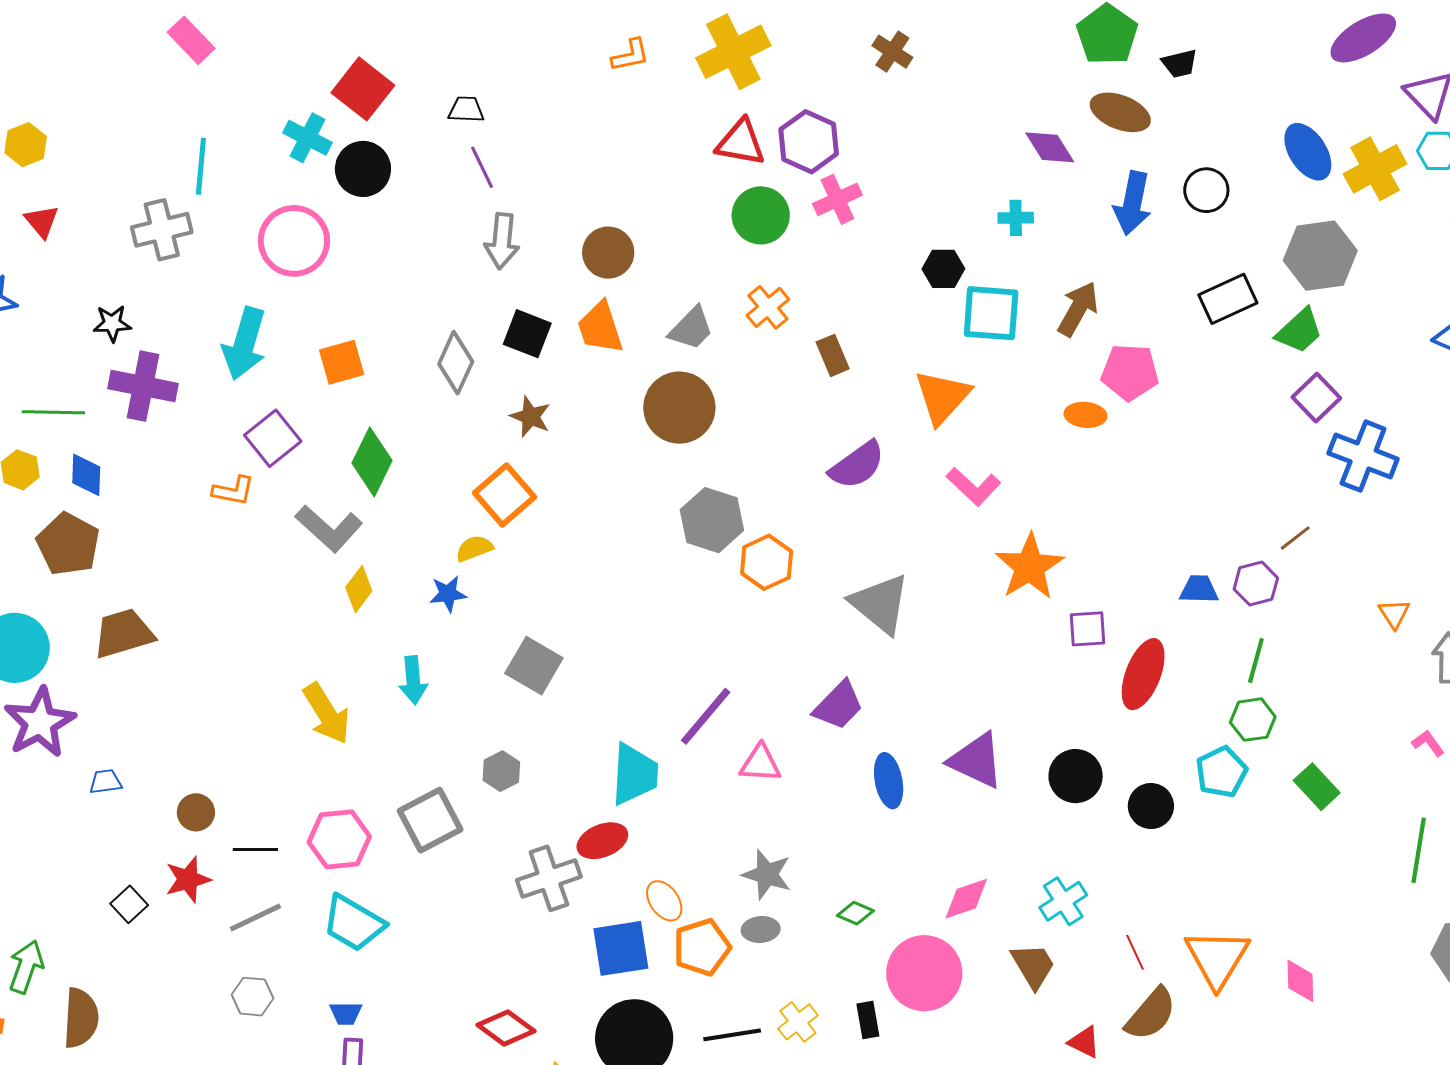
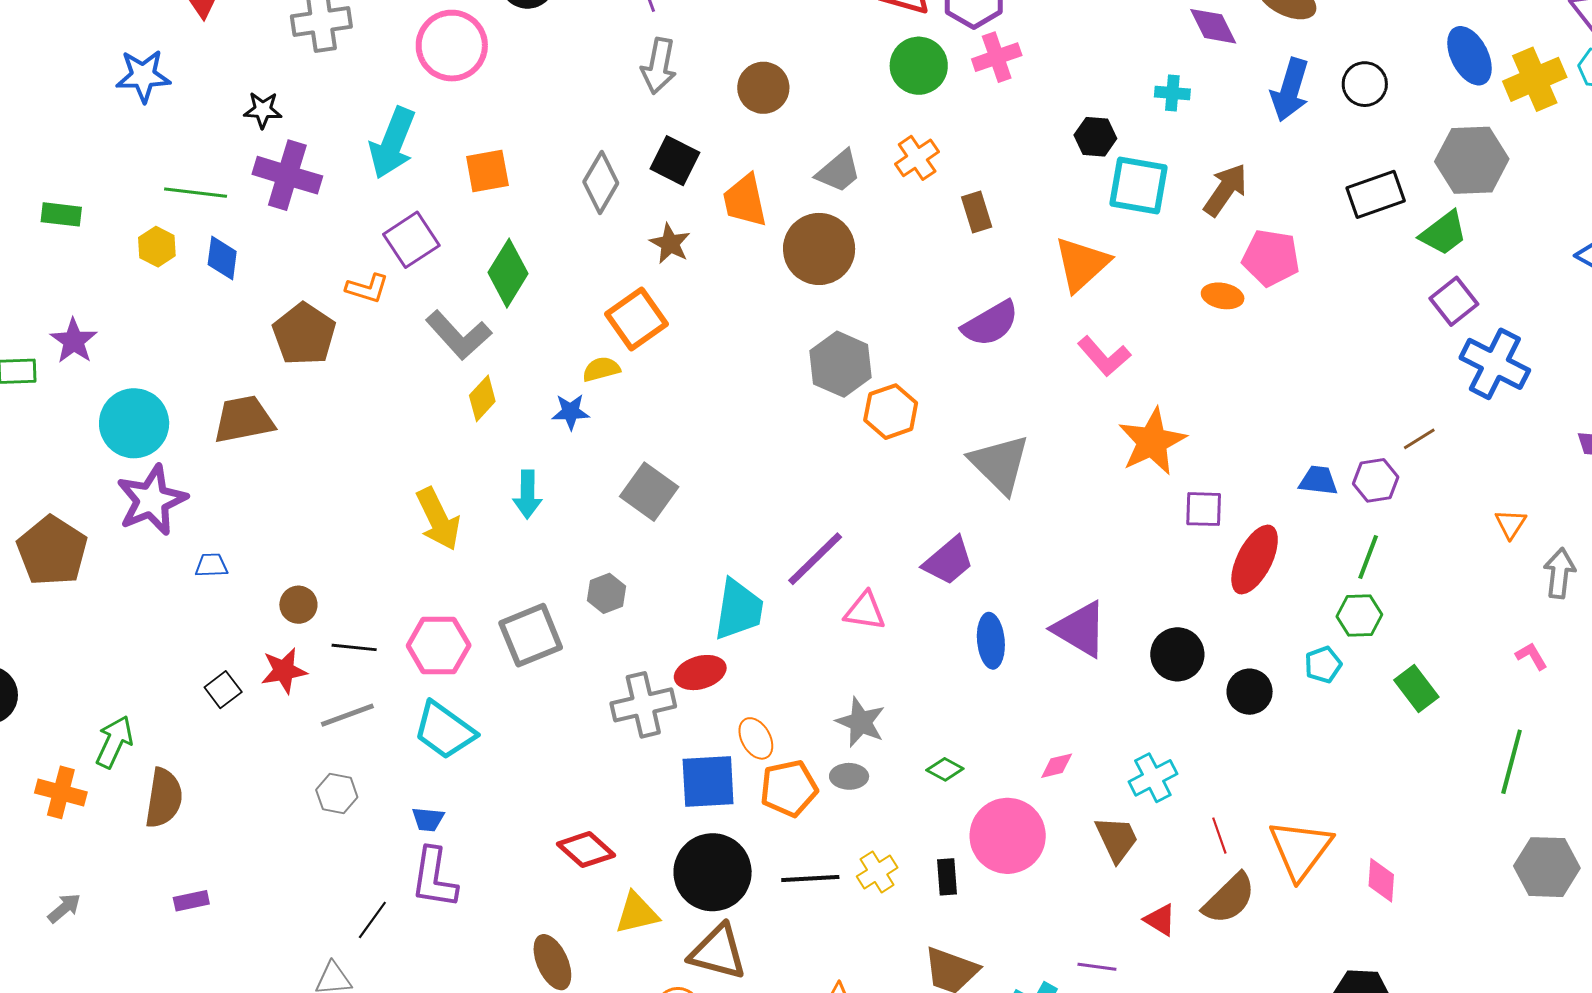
orange trapezoid: (600, 328) -> (745, 201), moved
brown pentagon: (68, 544) -> (304, 334), moved
cyan pentagon: (1221, 772) -> (1323, 665), size x0.7
pink diamond: (966, 899) -> (1057, 766), size x0.7

